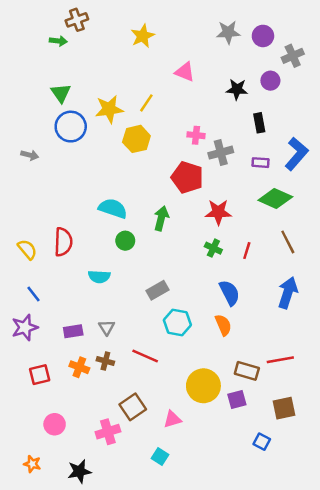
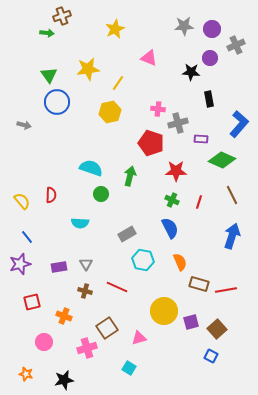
purple circle: (270, 81) -> (210, 58), moved
yellow star: (109, 109) -> (88, 69), moved
purple rectangle: (260, 163) -> (201, 139), moved
red semicircle: (63, 242) -> (51, 195), size x0.7
blue semicircle: (229, 293) -> (170, 228), moved
orange cross: (79, 367) -> (64, 316), moved
brown rectangle: (247, 371) -> (199, 284), moved
brown square: (284, 408) -> (217, 329), moved, turned -30

